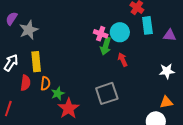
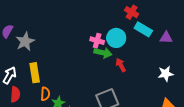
cyan rectangle: (147, 25) -> (143, 29), turned -48
green arrow: (106, 46) -> (103, 53), turned -90
red semicircle: (25, 83) -> (15, 94), moved

